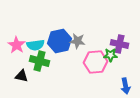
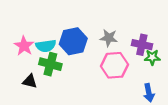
gray star: (78, 41) -> (109, 38), moved
green star: (110, 55) -> (152, 57), moved

